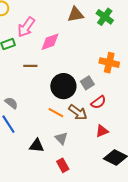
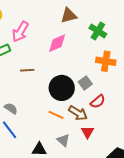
green cross: (105, 17) -> (98, 31), moved
pink diamond: (50, 42) -> (57, 43), moved
red triangle: (102, 131) -> (87, 132), moved, turned -32

